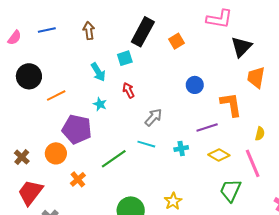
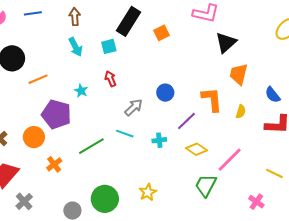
cyan arrow: (98, 72) -> (76, 47), moved
blue circle: (195, 85) -> (165, 93), moved
purple line: (207, 127) -> (186, 121), turned -30
yellow semicircle: (260, 134) -> (241, 112), moved
pink line: (253, 163) -> (230, 160), turned 64

